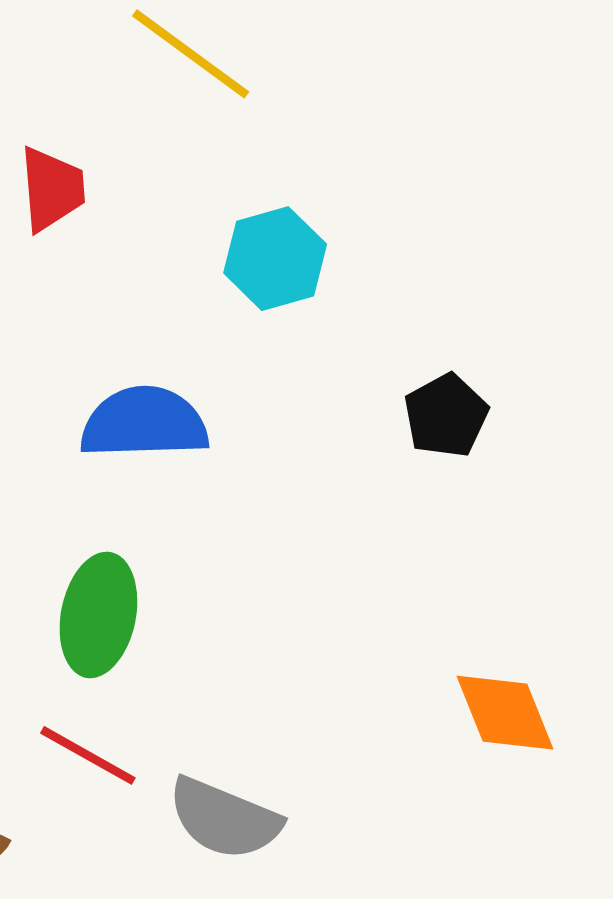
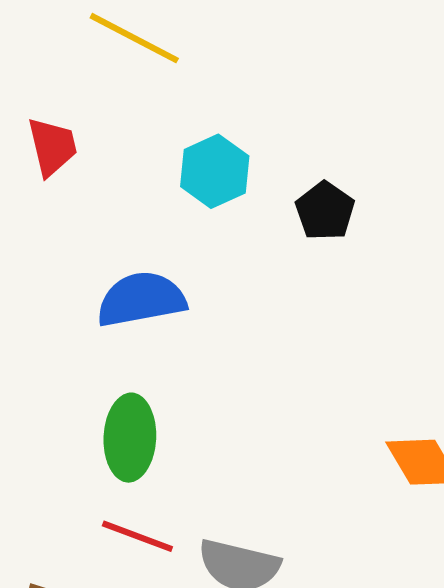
black pentagon: (446, 416) -> (325, 211), moved

